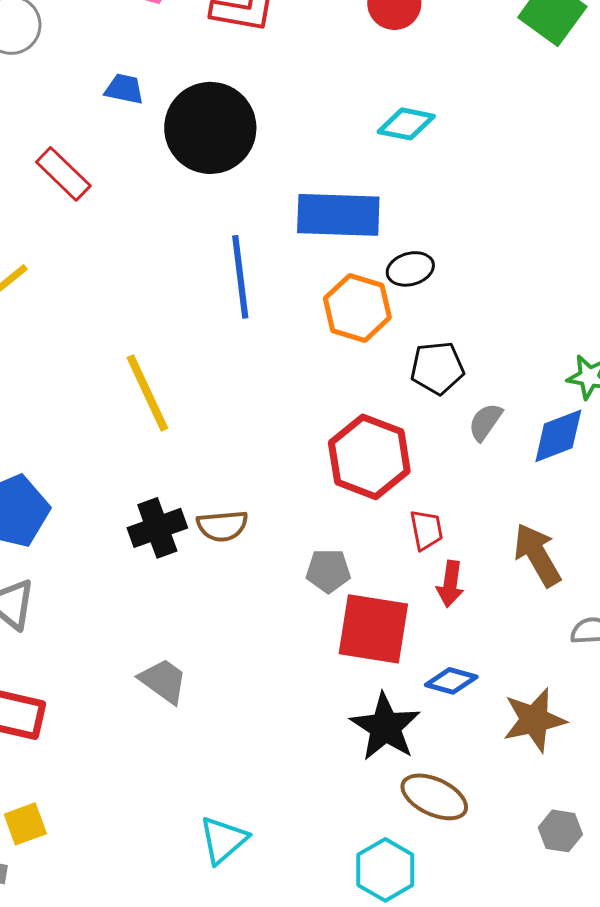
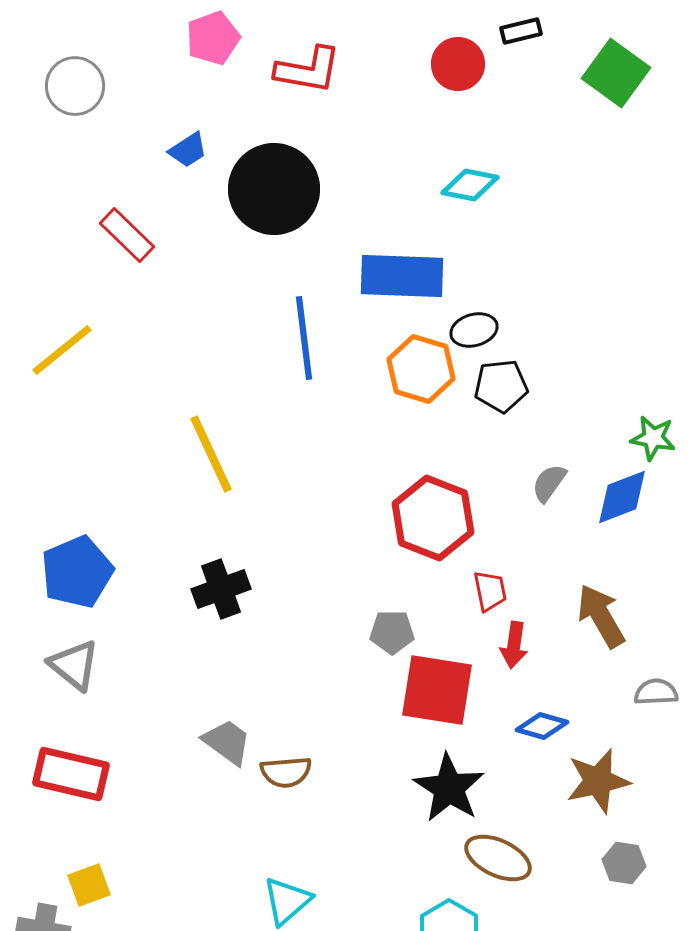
blue trapezoid: (124, 89) -> (188, 150), turned 135
black pentagon: (437, 368) -> (501, 386), moved
brown semicircle: (222, 526) -> (286, 772), moved
blue diamond: (451, 681) -> (542, 726), moved
gray hexagon: (560, 831) -> (624, 863), moved

